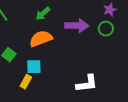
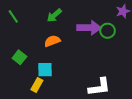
green circle: (106, 29) -> (108, 31), moved
orange semicircle: (41, 39) -> (52, 41), size x0.7

